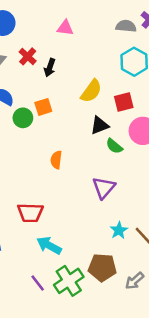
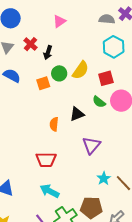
pink triangle: (65, 28) -> (59, 21), turned -40
green circle: (23, 118) -> (59, 73), moved
black triangle: (100, 125) -> (77, 114), moved
green semicircle: (114, 146) -> (99, 102), moved
red trapezoid: (30, 213) -> (46, 160), moved

